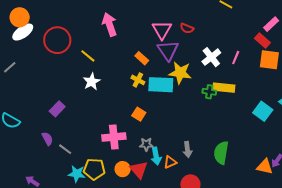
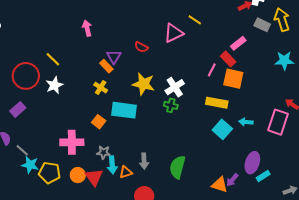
pink arrow: (110, 24) -> (87, 28), moved, size x0.7
red semicircle: (187, 28) -> (141, 47), moved
pink triangle: (162, 30) -> (174, 33), moved, turned 30
red circle: (57, 40) -> (26, 76), moved
purple triangle: (168, 50) -> (114, 57), moved, size x0.7
white cross: (211, 57) -> (175, 87), moved
pink line: (236, 58) -> (212, 70), moved
cyan rectangle: (161, 85) -> (124, 110), moved
yellow rectangle: (224, 88) -> (217, 103), moved
cyan star: (77, 174) -> (30, 165), moved

